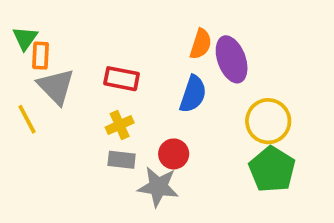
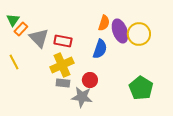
orange rectangle: (41, 56) -> (21, 29), turned 40
gray triangle: (56, 86) -> (39, 38), moved
yellow circle: (268, 121) -> (139, 34), moved
yellow cross: (120, 125) -> (62, 65), size x1.6

